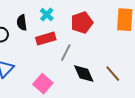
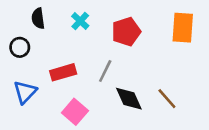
black semicircle: (22, 23) -> (38, 18), moved
red rectangle: (46, 39) -> (63, 72), moved

